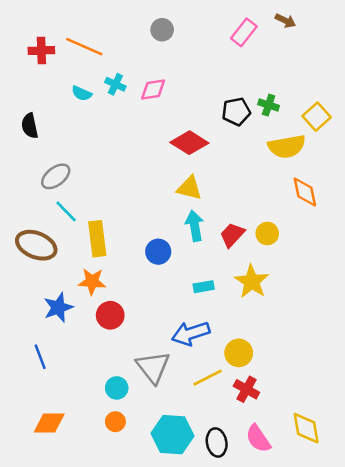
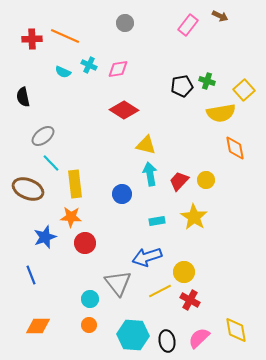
red diamond: (189, 143) -> (124, 110), moved
pink semicircle: (258, 439) -> (199, 338), turned 80

